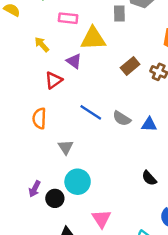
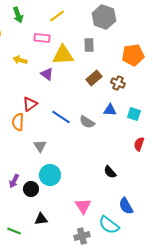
gray rectangle: (119, 13) -> (89, 45), moved
yellow arrow: (42, 44) -> (20, 60), turned -32
red triangle: (54, 80) -> (30, 104), moved
blue triangle: (149, 124) -> (110, 110), moved
pink triangle: (101, 219) -> (83, 206), moved

